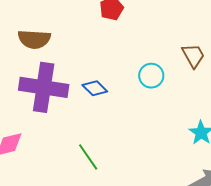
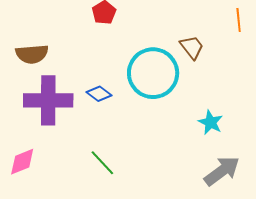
cyan circle: (151, 76) -> (153, 73), size x2.0

